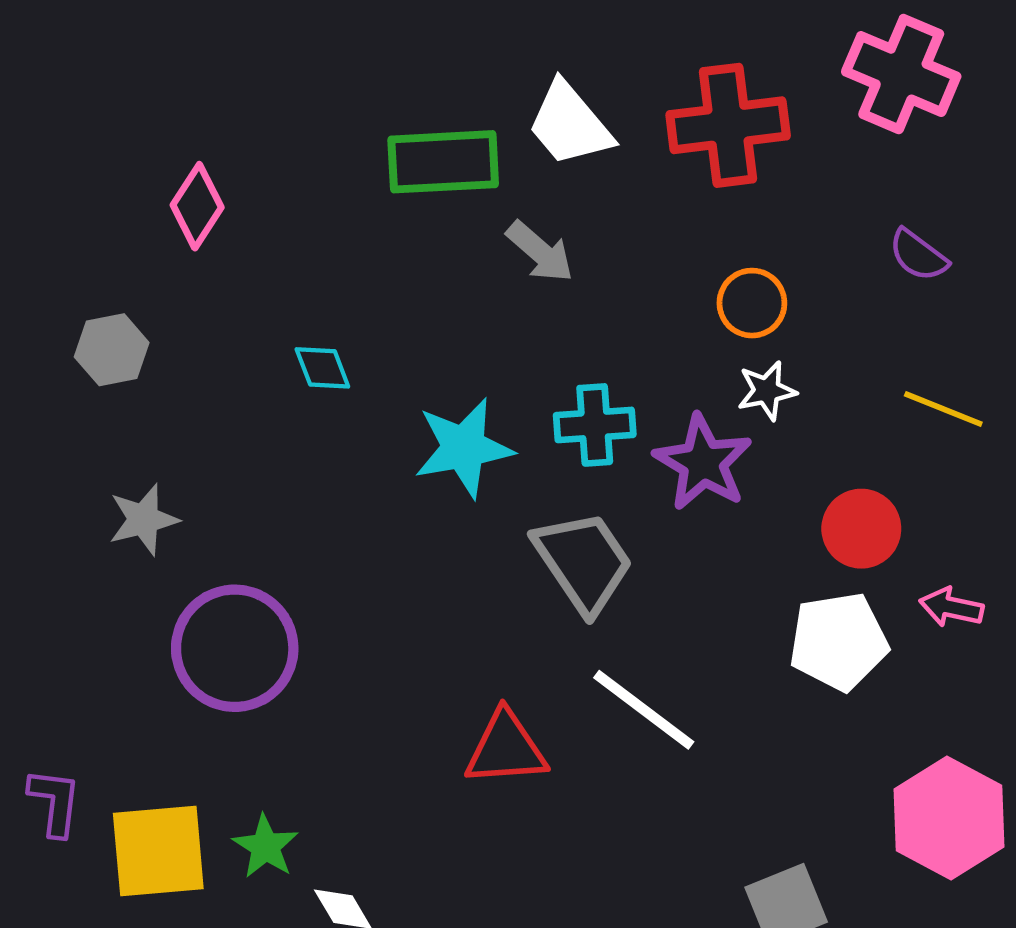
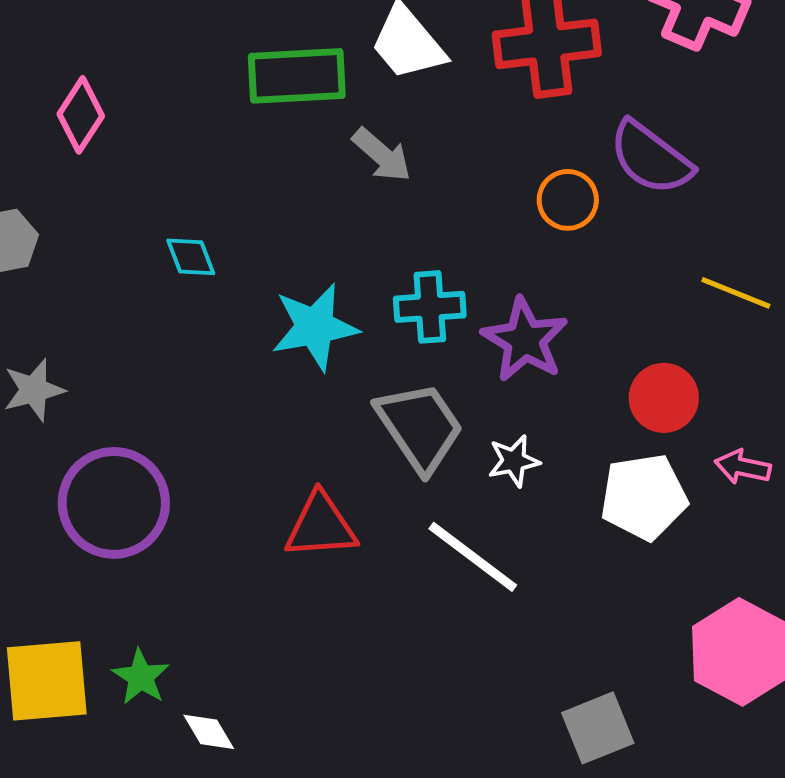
purple semicircle: (918, 255) -> (651, 158), moved, size x1.6
white star: (767, 391) -> (514, 461), moved
red triangle: (506, 749) -> (321, 526), moved

